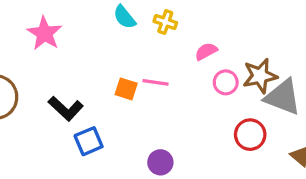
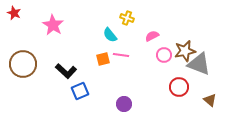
cyan semicircle: (124, 17) -> (110, 35), moved
orange square: (126, 89) -> (103, 59), turned -32

